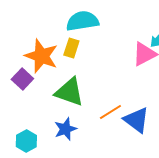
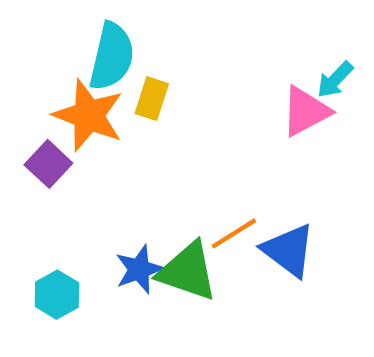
cyan semicircle: (82, 21) -> (112, 56), moved, turned 112
green triangle: (69, 92) -> (188, 271), moved

